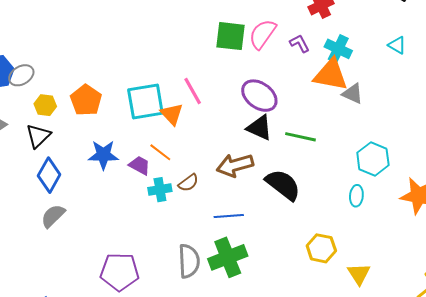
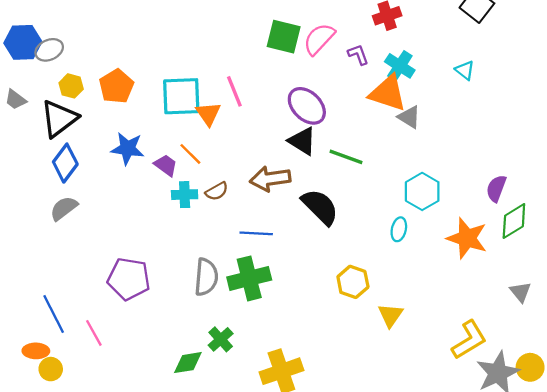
black triangle: (38, 136) -> (59, 119), size x1.4

